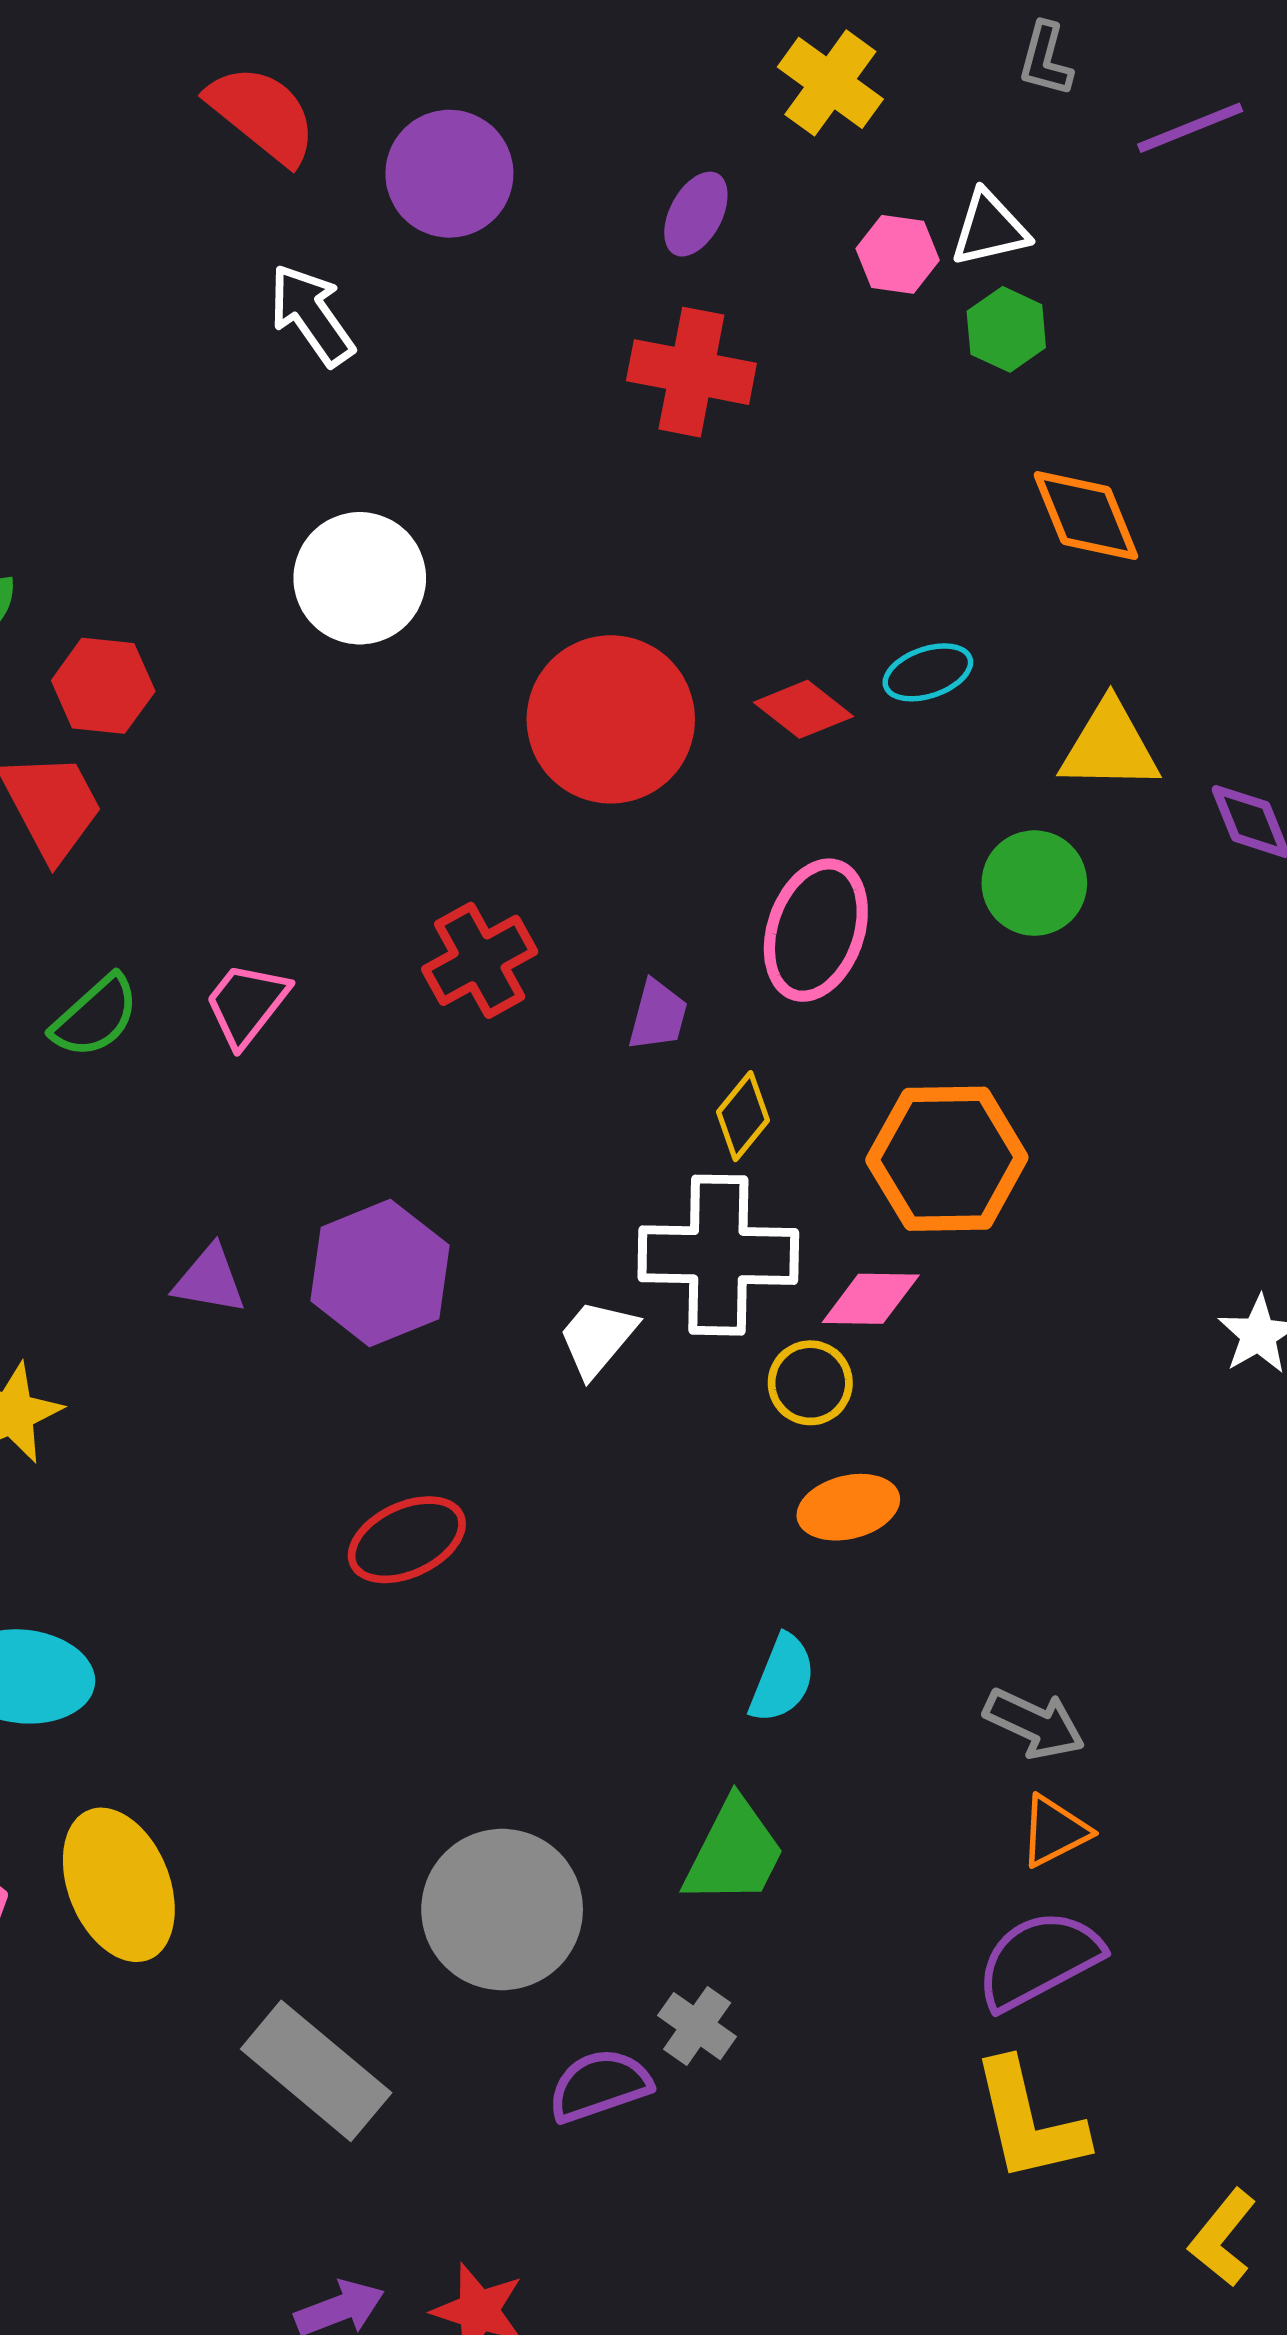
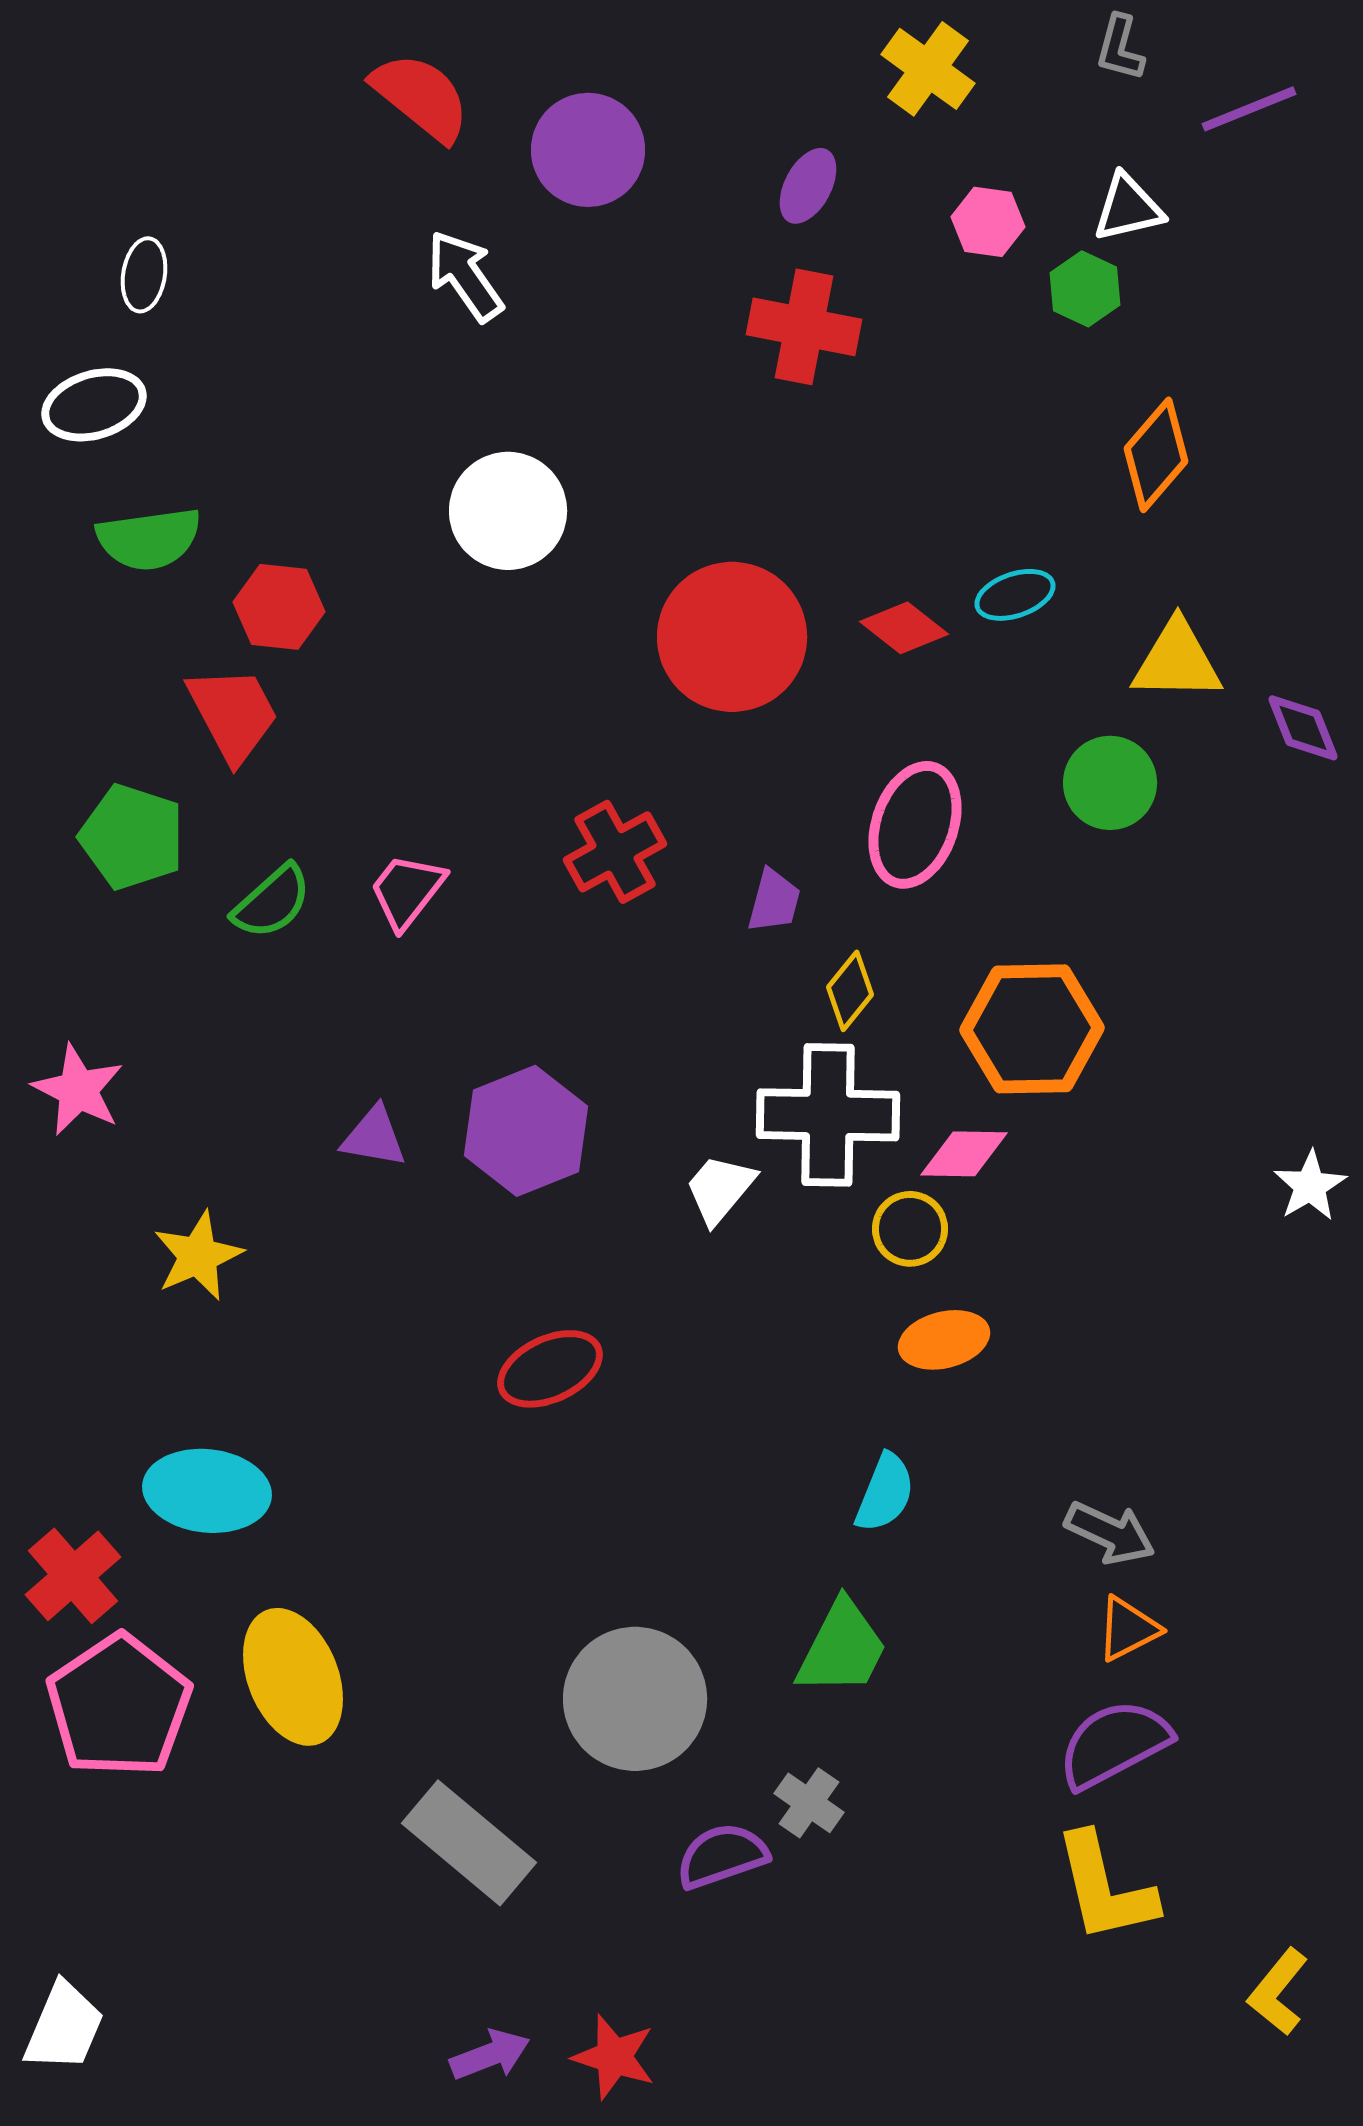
white triangle: (990, 229) -> (1128, 208), moved
orange diamond: (1086, 515) -> (1156, 455), turned 63

